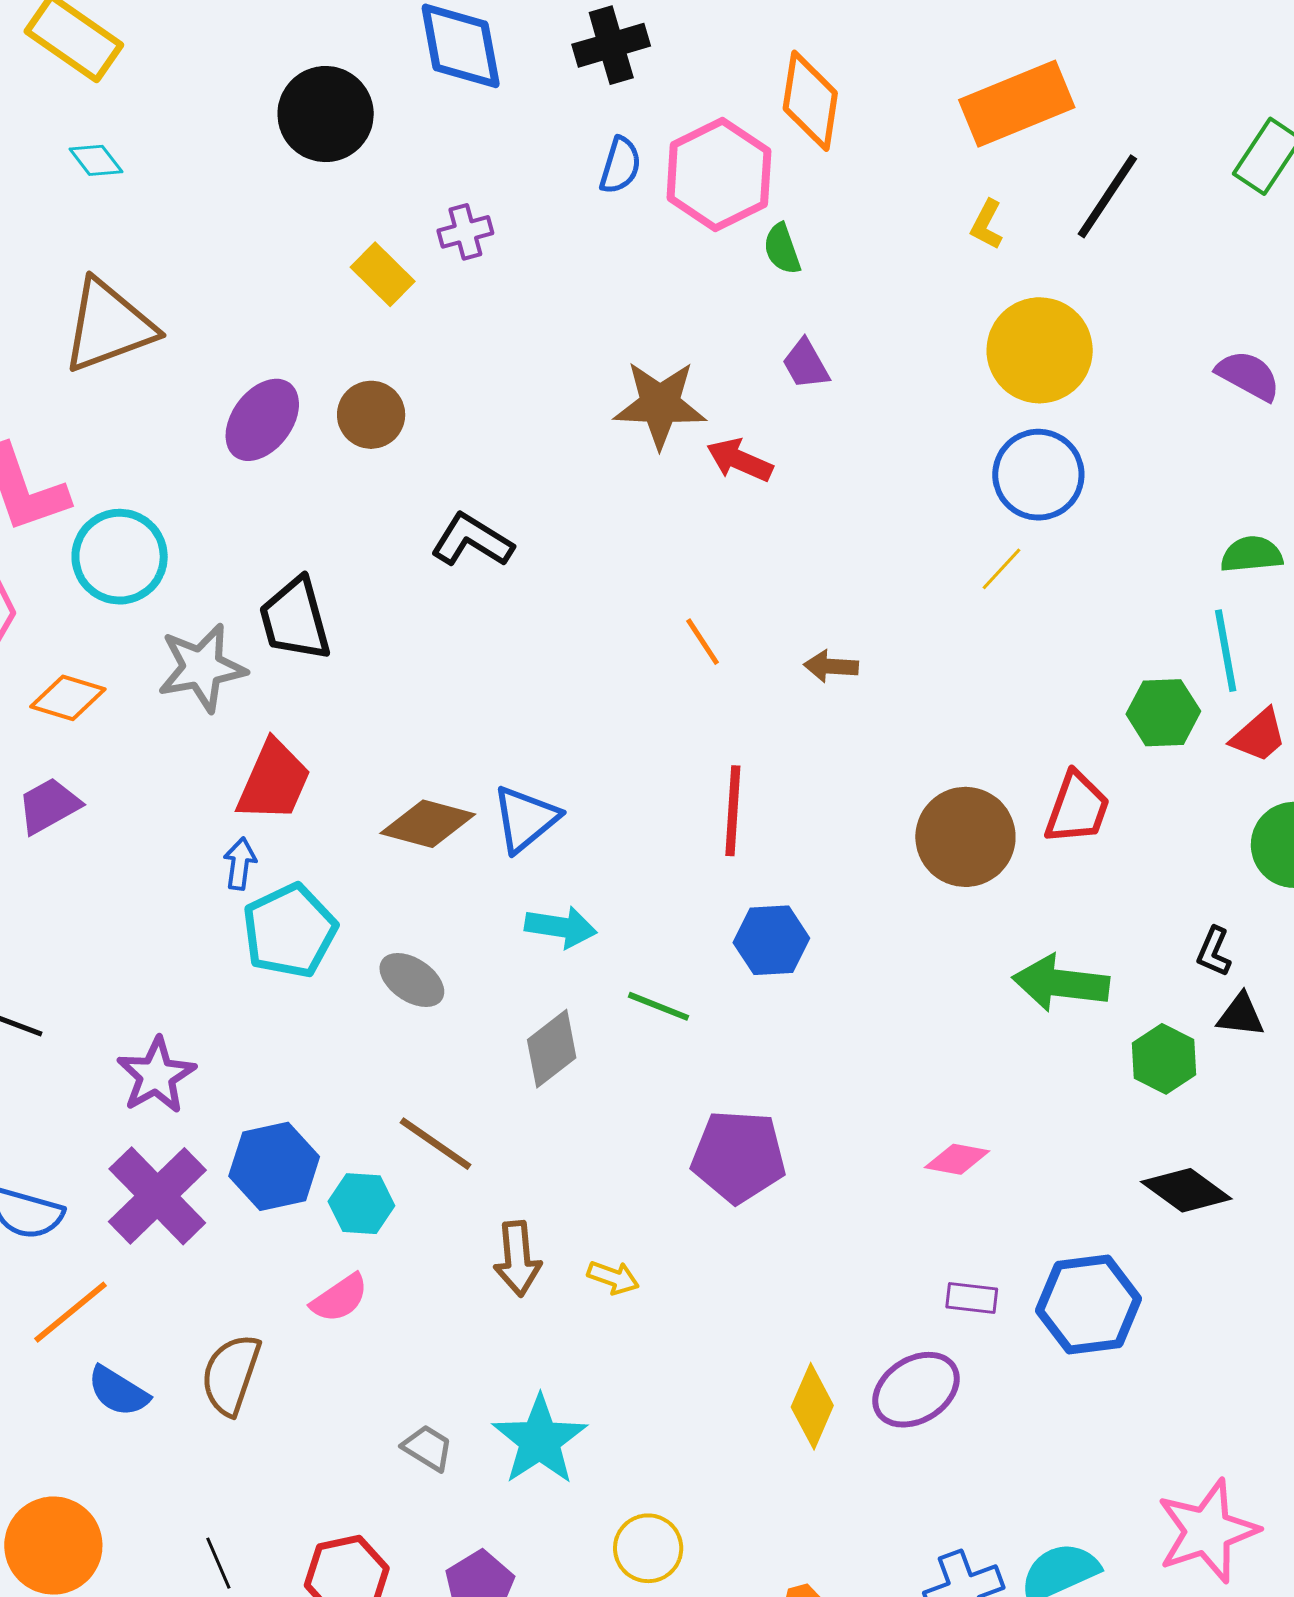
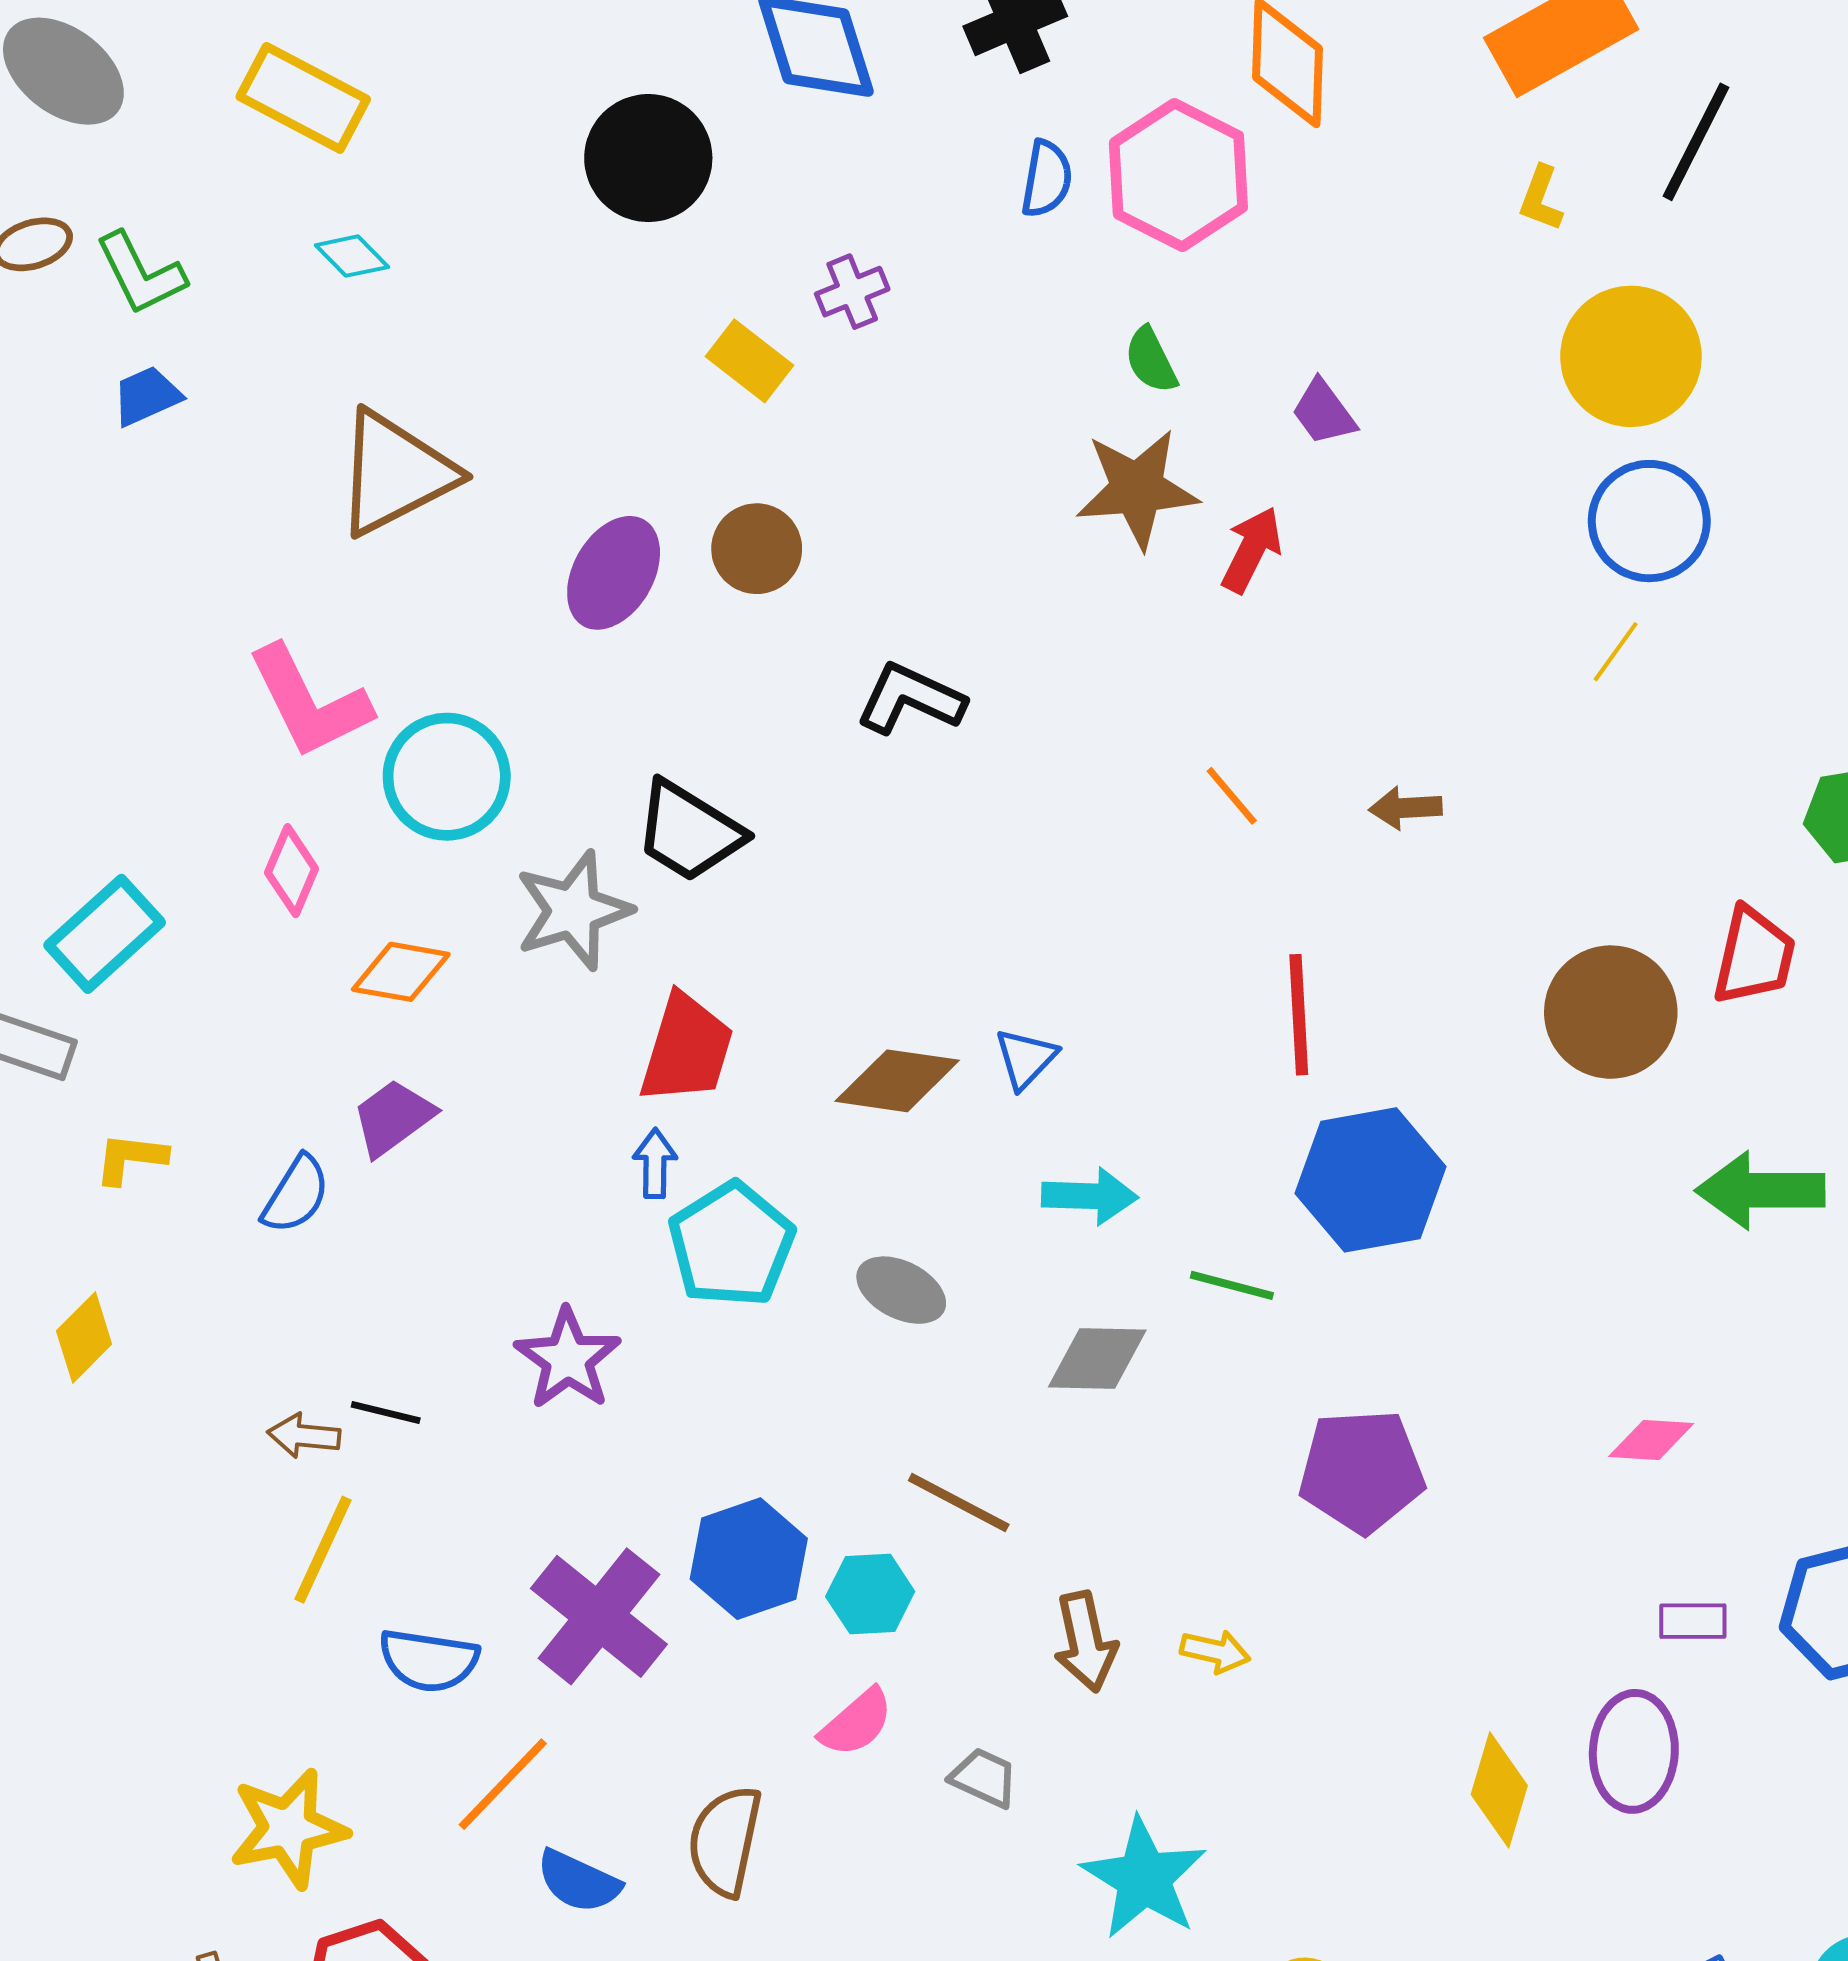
green semicircle: (782, 249) -> (1151, 360), moved
red arrow: (740, 460) -> (1252, 550), turned 100
black trapezoid: (295, 619) -> (689, 831), turned -36
blue triangle: (525, 819) -> (1026, 1059), size x0.7
blue hexagon: (771, 940) -> (1370, 1180), size x1.5
gray diamond: (552, 1049) -> (1097, 1359), turned 46
purple star: (156, 1075) -> (568, 1359), moved
purple ellipse: (916, 1390) -> (1634, 1751), turned -48
gray trapezoid: (428, 1448) -> (984, 1778), moved

